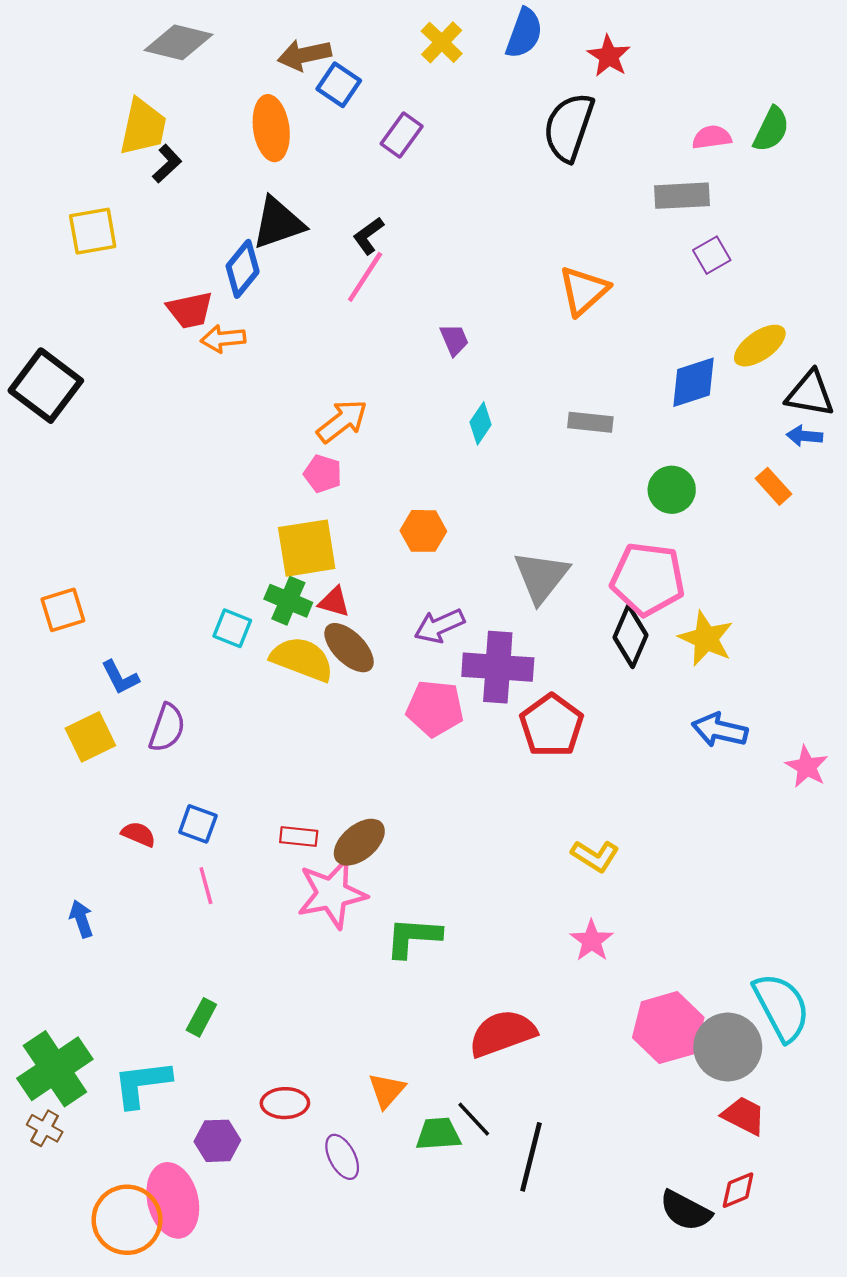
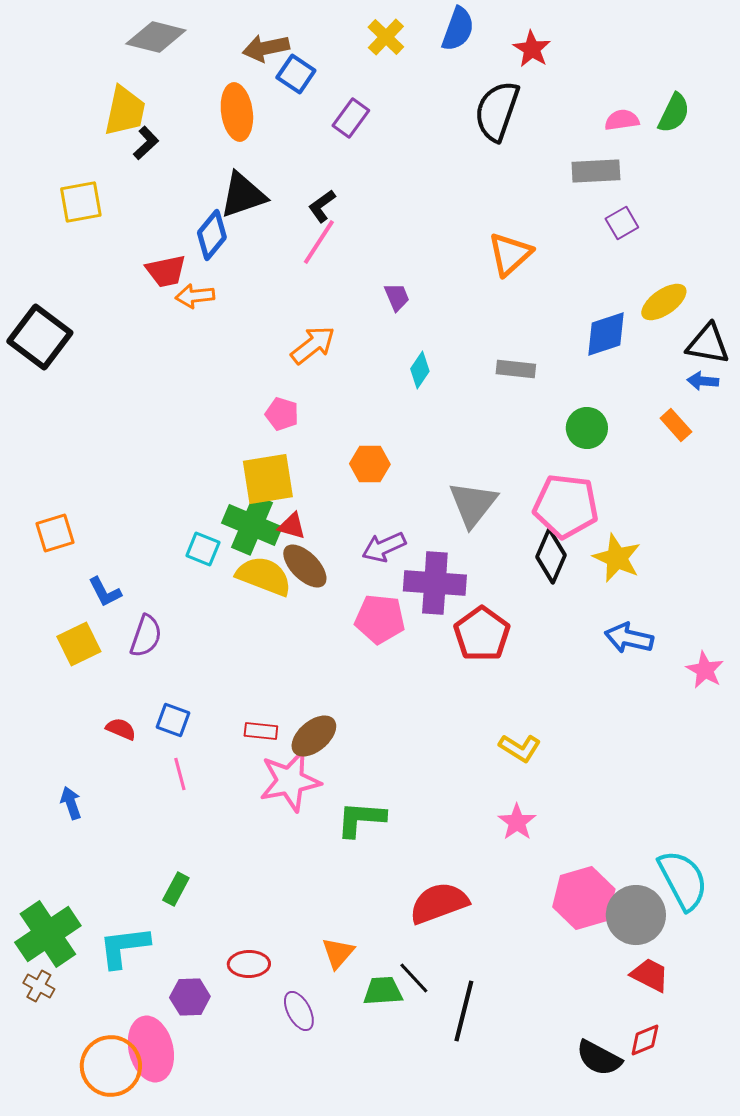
orange arrow: (342, 421) -> (313, 345), moved
green cross: (288, 601) -> (252, 525), size x1.4

